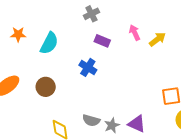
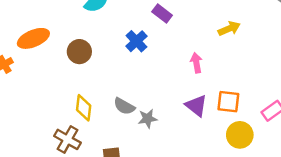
pink arrow: (135, 33) -> (196, 63), moved
purple triangle: (137, 124) -> (196, 106), moved

